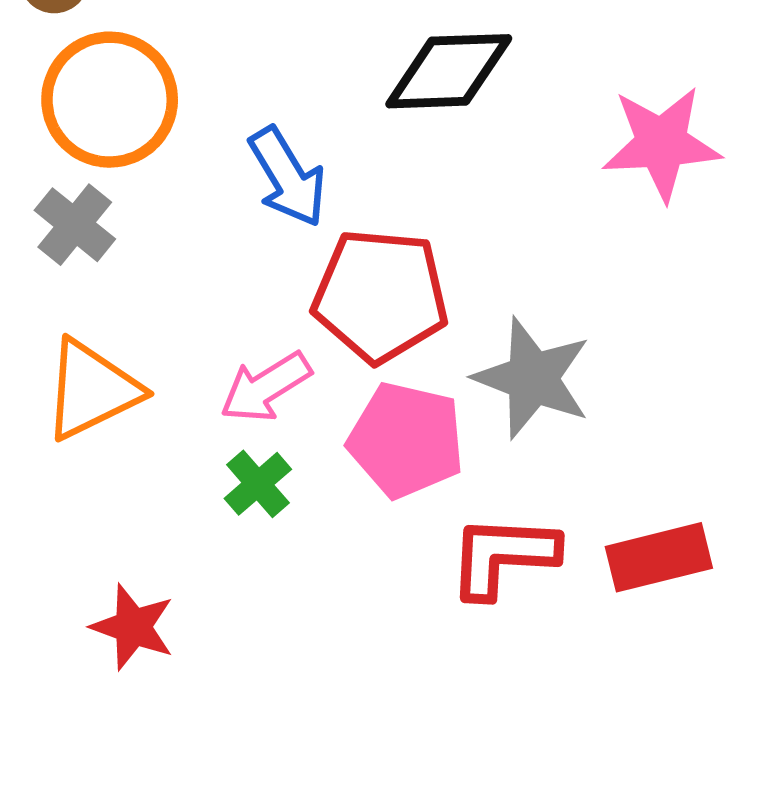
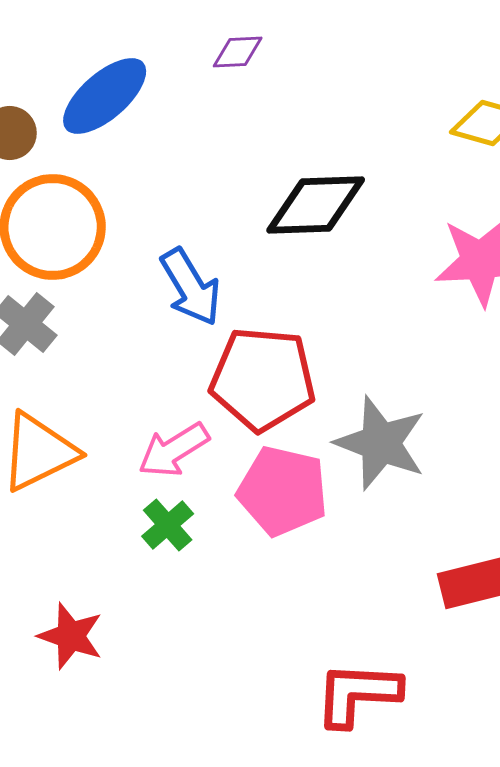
red L-shape: (503, 556) -> (358, 694), moved

